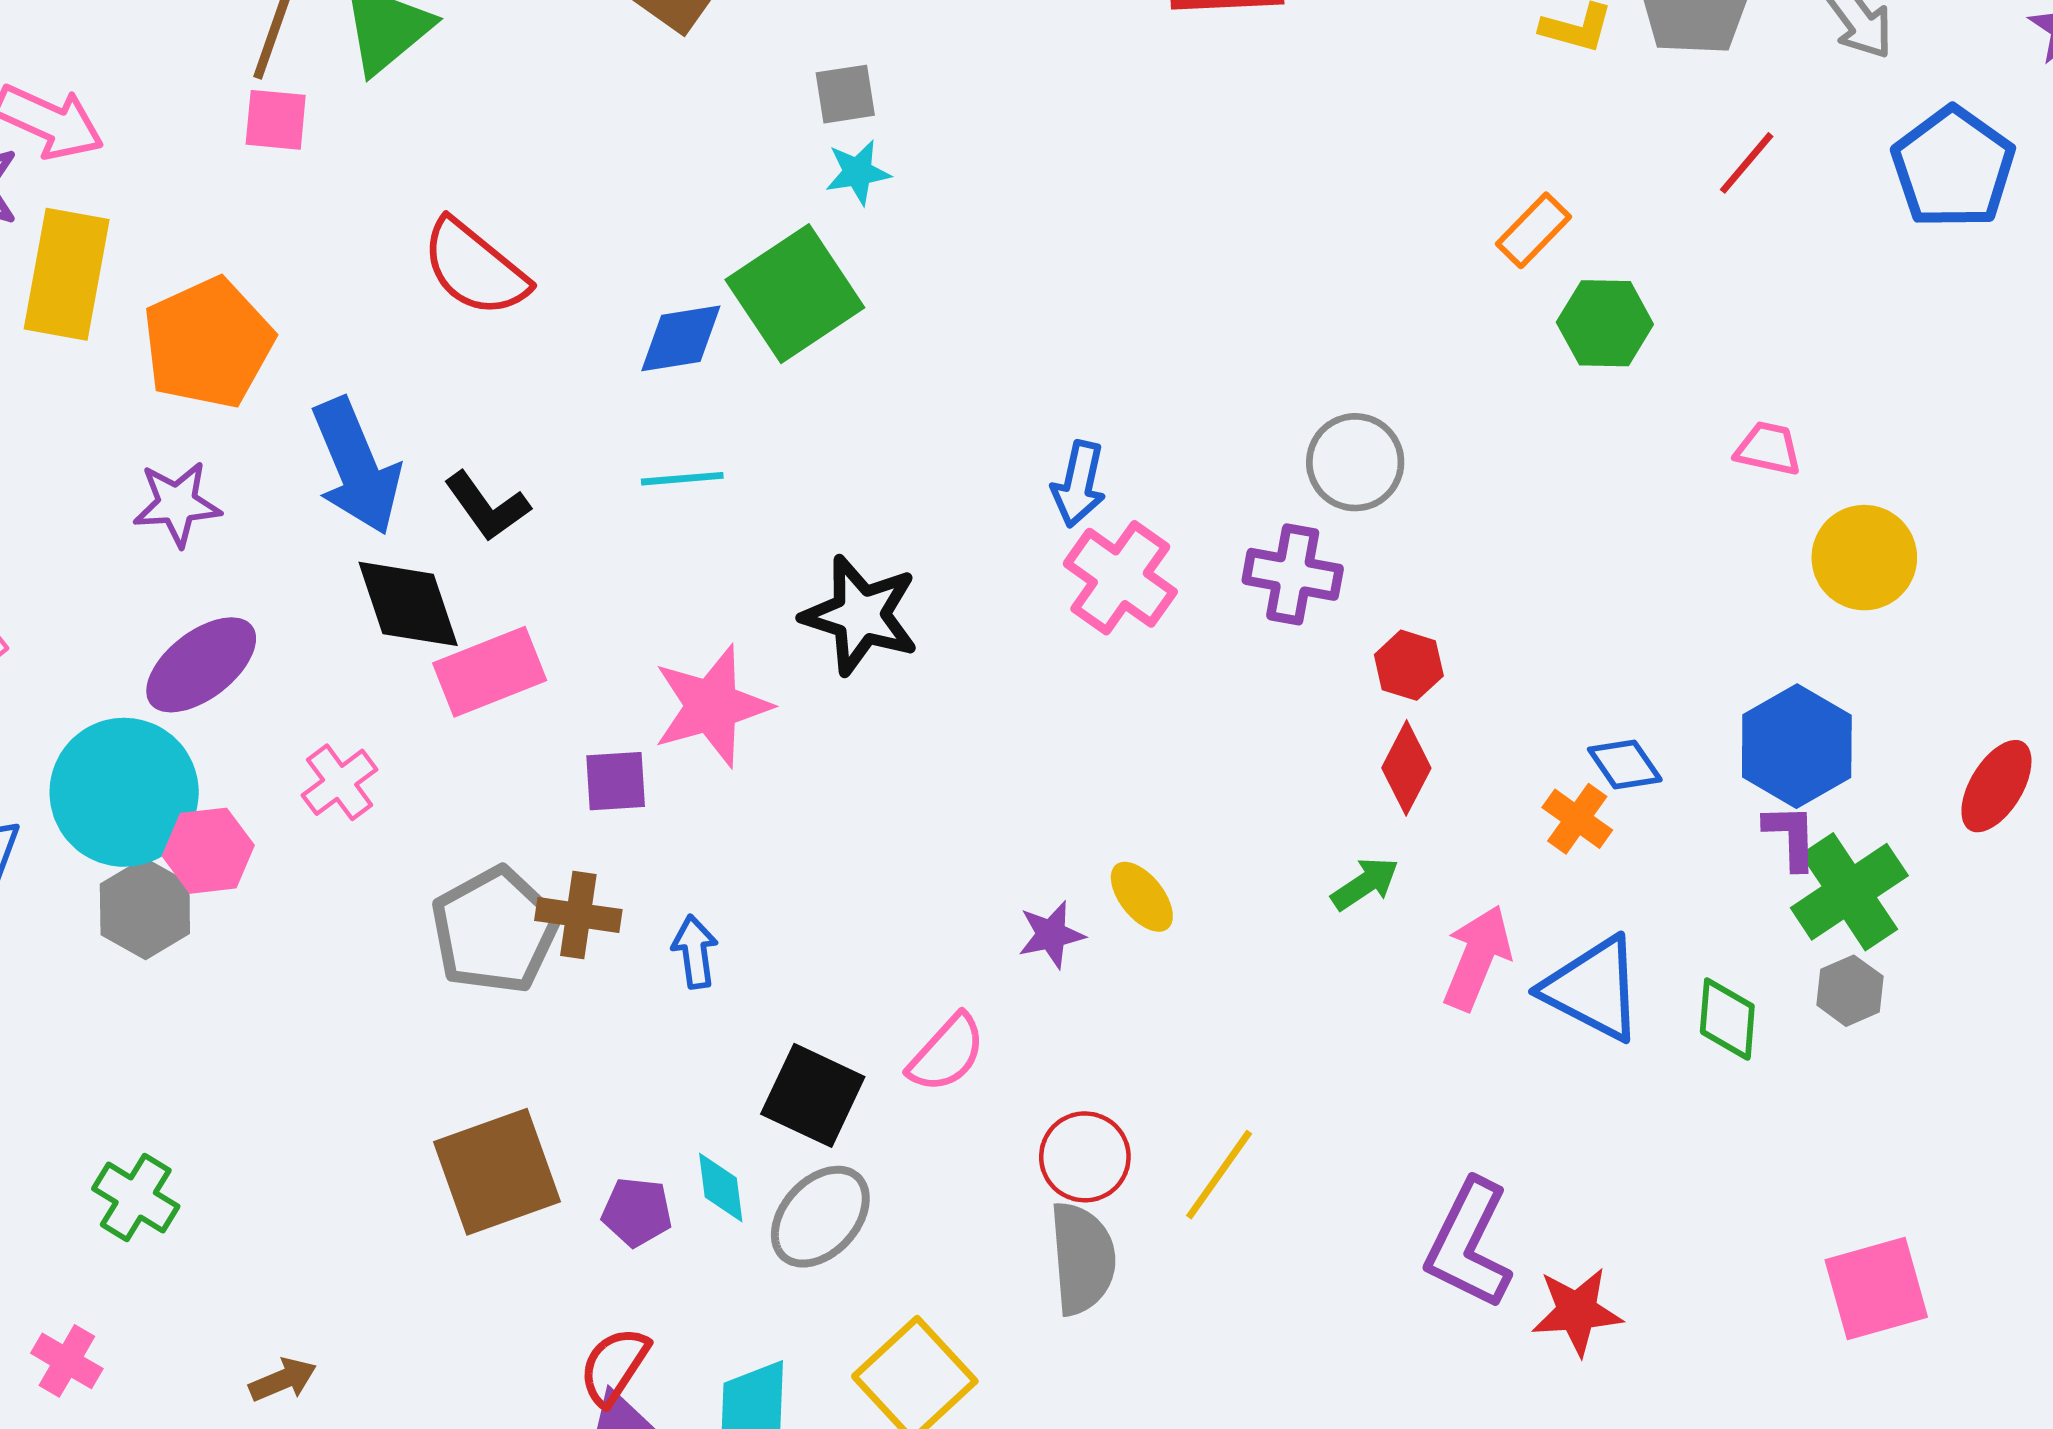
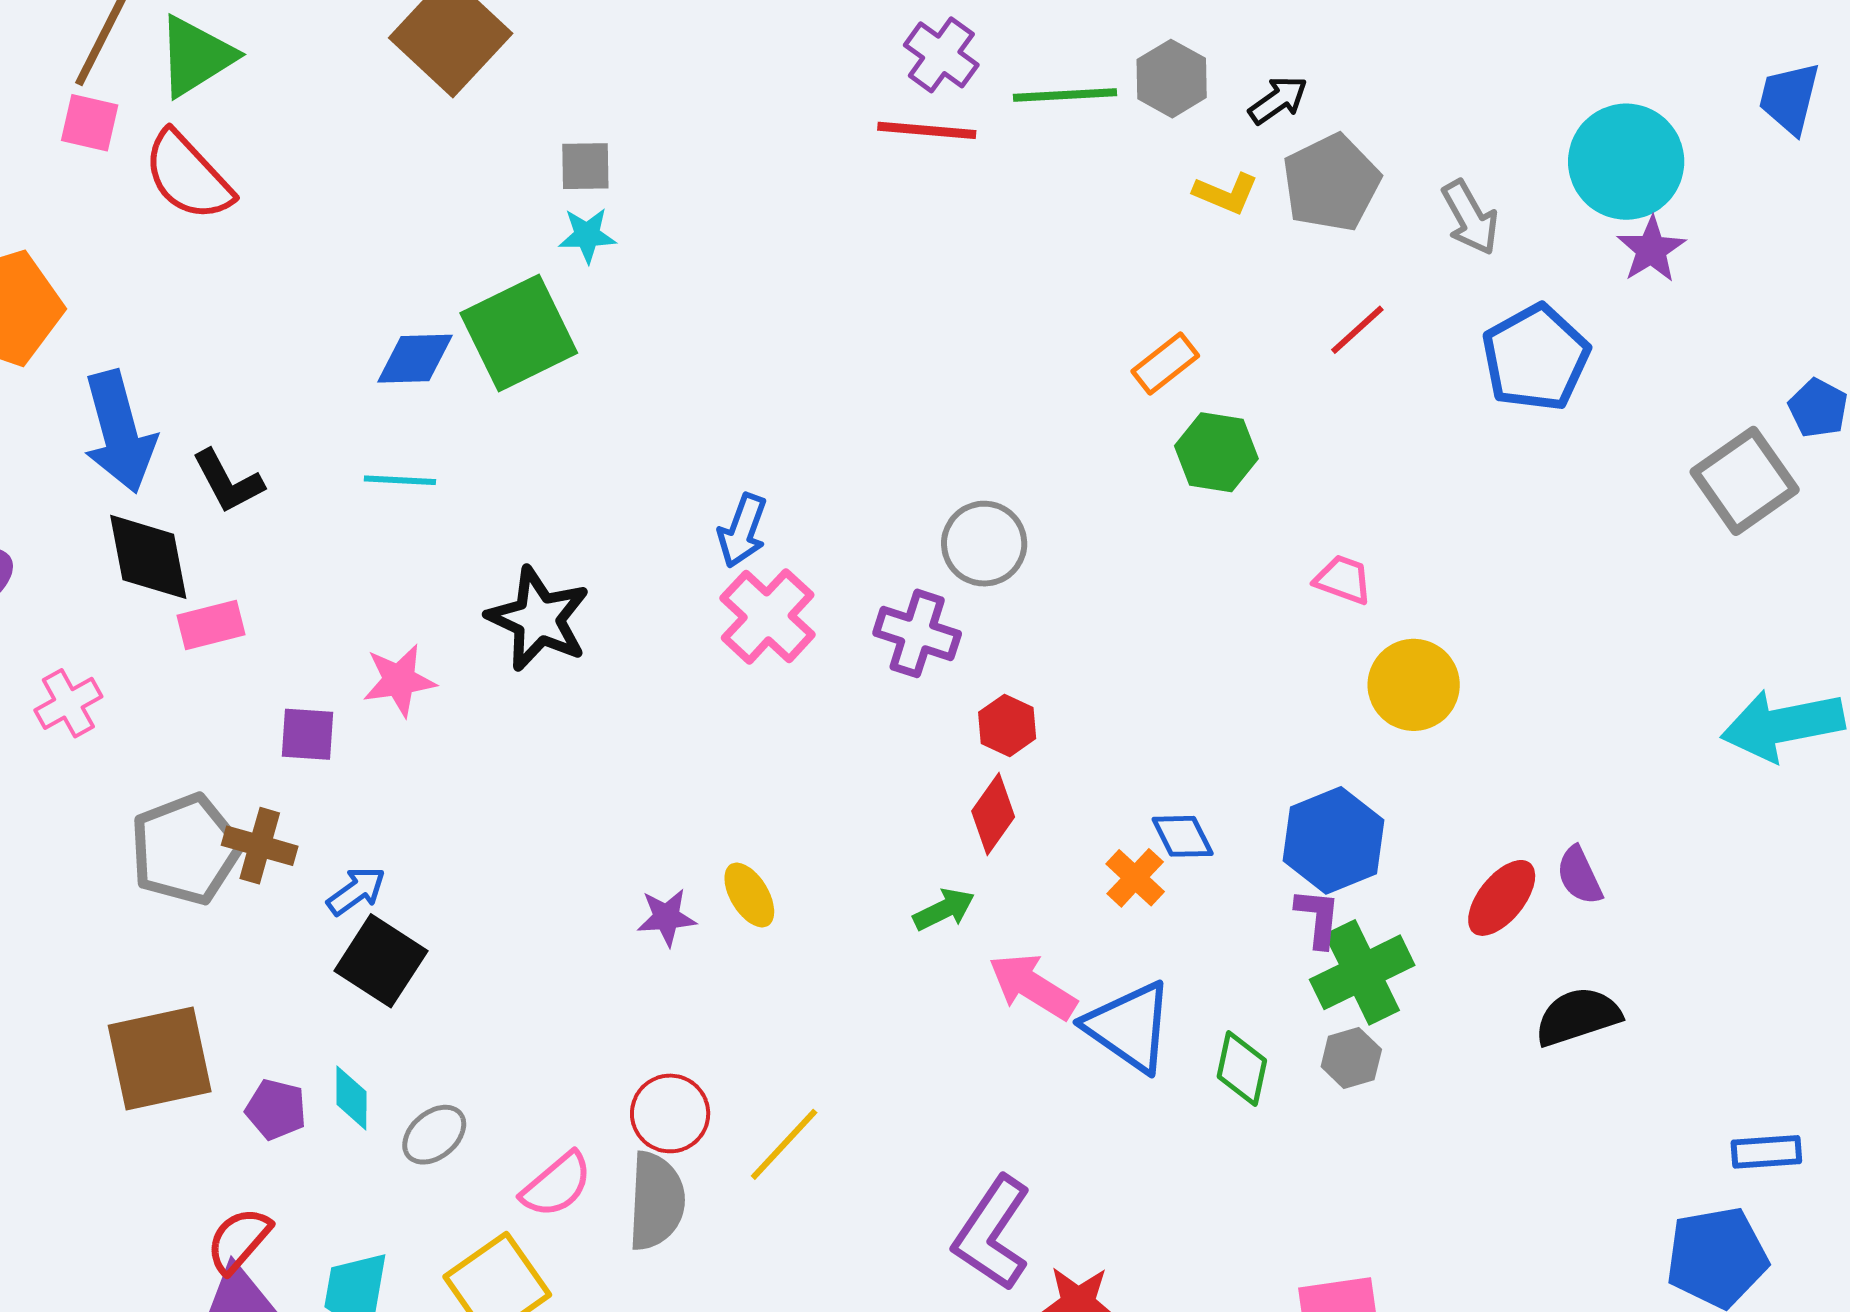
red semicircle: (475, 268) -> (188, 176), moved
pink rectangle: (490, 672) -> (211, 625), size x0.7
pink star: (712, 706) -> (399, 680), size x0.7
blue arrow: (695, 952) -> (356, 891), turned 54
pink arrow: (1477, 958) -> (1032, 986), turned -88
pink semicircle: (947, 1053) -> (557, 1185), moved
black square: (813, 1095) -> (381, 961), moved
gray ellipse: (820, 1217) -> (434, 1135), size x0.7

